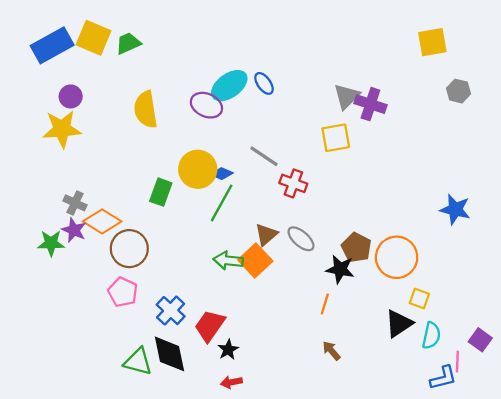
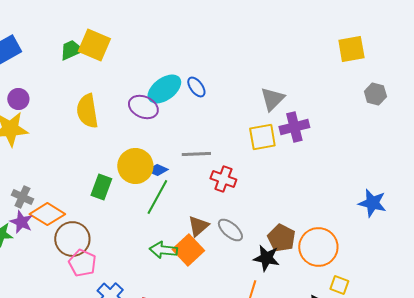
yellow square: (93, 38) -> (94, 45), moved
purple cross: (370, 104) -> (294, 127), moved, turned -32
gray line: (264, 156) -> (196, 154), turned -36
pink pentagon: (123, 292) -> (82, 263), moved

